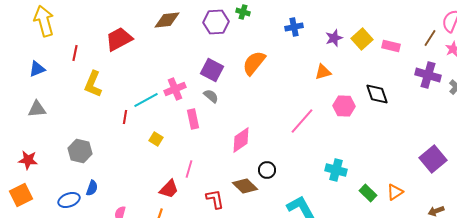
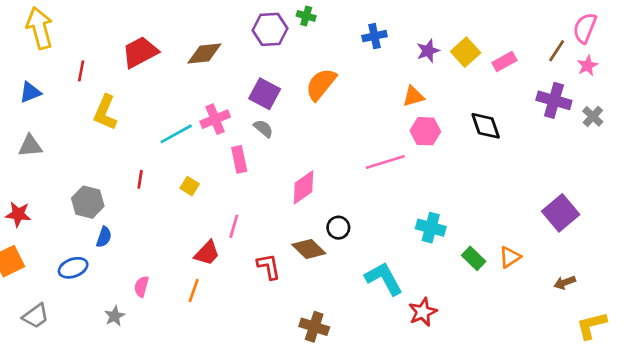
brown diamond: (167, 20) -> (204, 53), moved
pink rectangle: (391, 46) -> (504, 62), turned -42
pink hexagon: (344, 106) -> (425, 131), moved
red line: (125, 117) -> (140, 179), moved
pink line: (302, 121) -> (385, 162), turned 32
blue semicircle: (92, 188) -> (104, 237), moved

